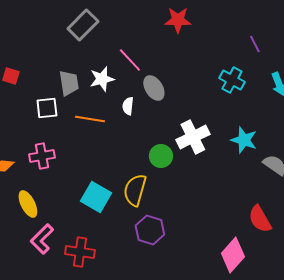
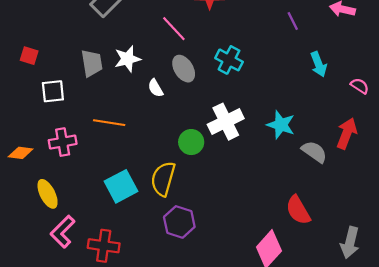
pink line: (130, 60) -> (174, 29), moved
cyan cross: (232, 80) -> (229, 60), moved
white semicircle: (128, 106) -> (156, 88), turned -36
white square: (47, 108) -> (53, 91), moved
orange line: (90, 119) -> (109, 123), moved
cyan square: (96, 197) -> (121, 186), turned 32

